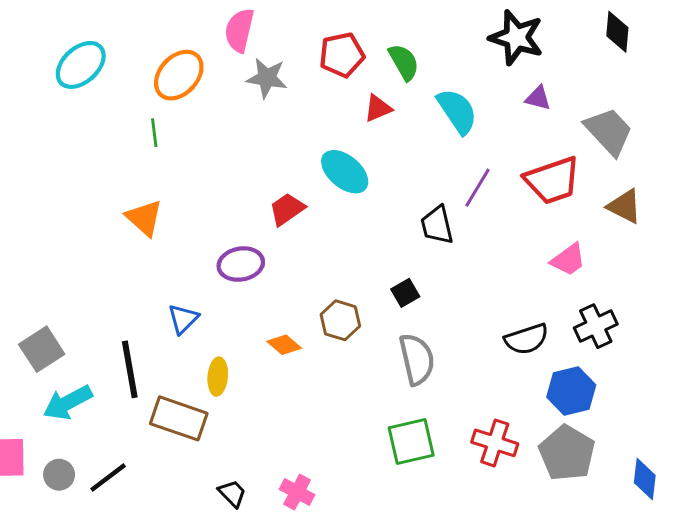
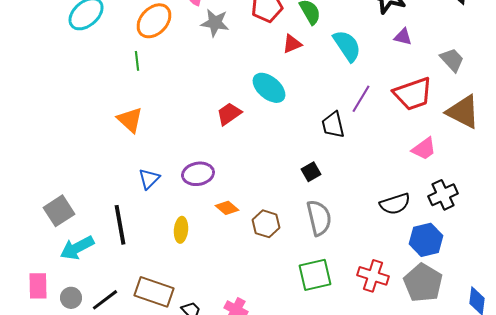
gray trapezoid: (609, 131) -> (452, 60), size x0.7
brown triangle: (625, 206) -> (463, 112), size x1.4
purple ellipse: (241, 264) -> (198, 174), moved
blue triangle: (183, 319) -> (149, 179), moved
brown hexagon: (340, 320) -> (266, 224), moved
brown rectangle: (179, 418) -> (154, 292), moved

